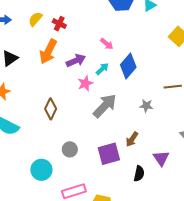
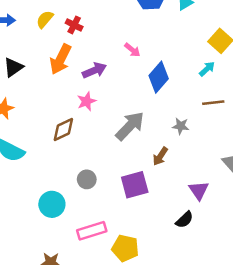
cyan arrow: (102, 69) -> (207, 69), moved
pink star: (85, 83) -> (86, 101), moved
brown diamond: (51, 109) -> (63, 129), turned 40
brown arrow: (132, 139) -> (160, 156), moved
black semicircle: (139, 174) -> (184, 220), moved, turned 35

